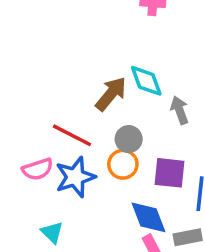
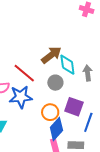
cyan diamond: (146, 81) -> (67, 65), moved
orange circle: (123, 164) -> (50, 112), moved
blue diamond: (149, 217) -> (56, 129), turned 50

